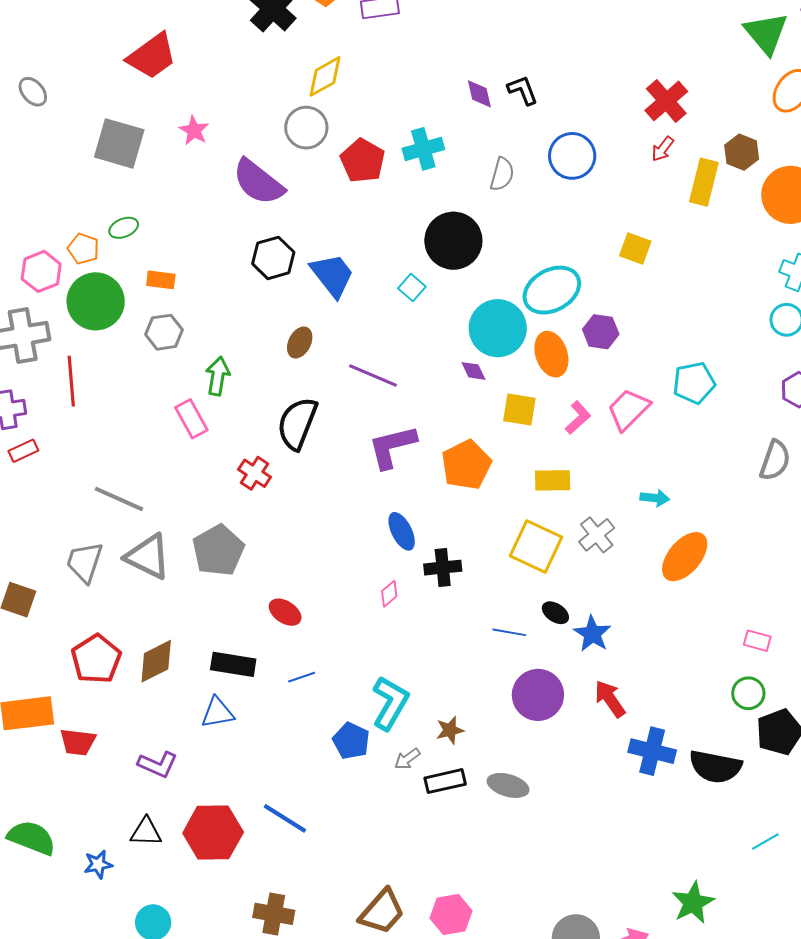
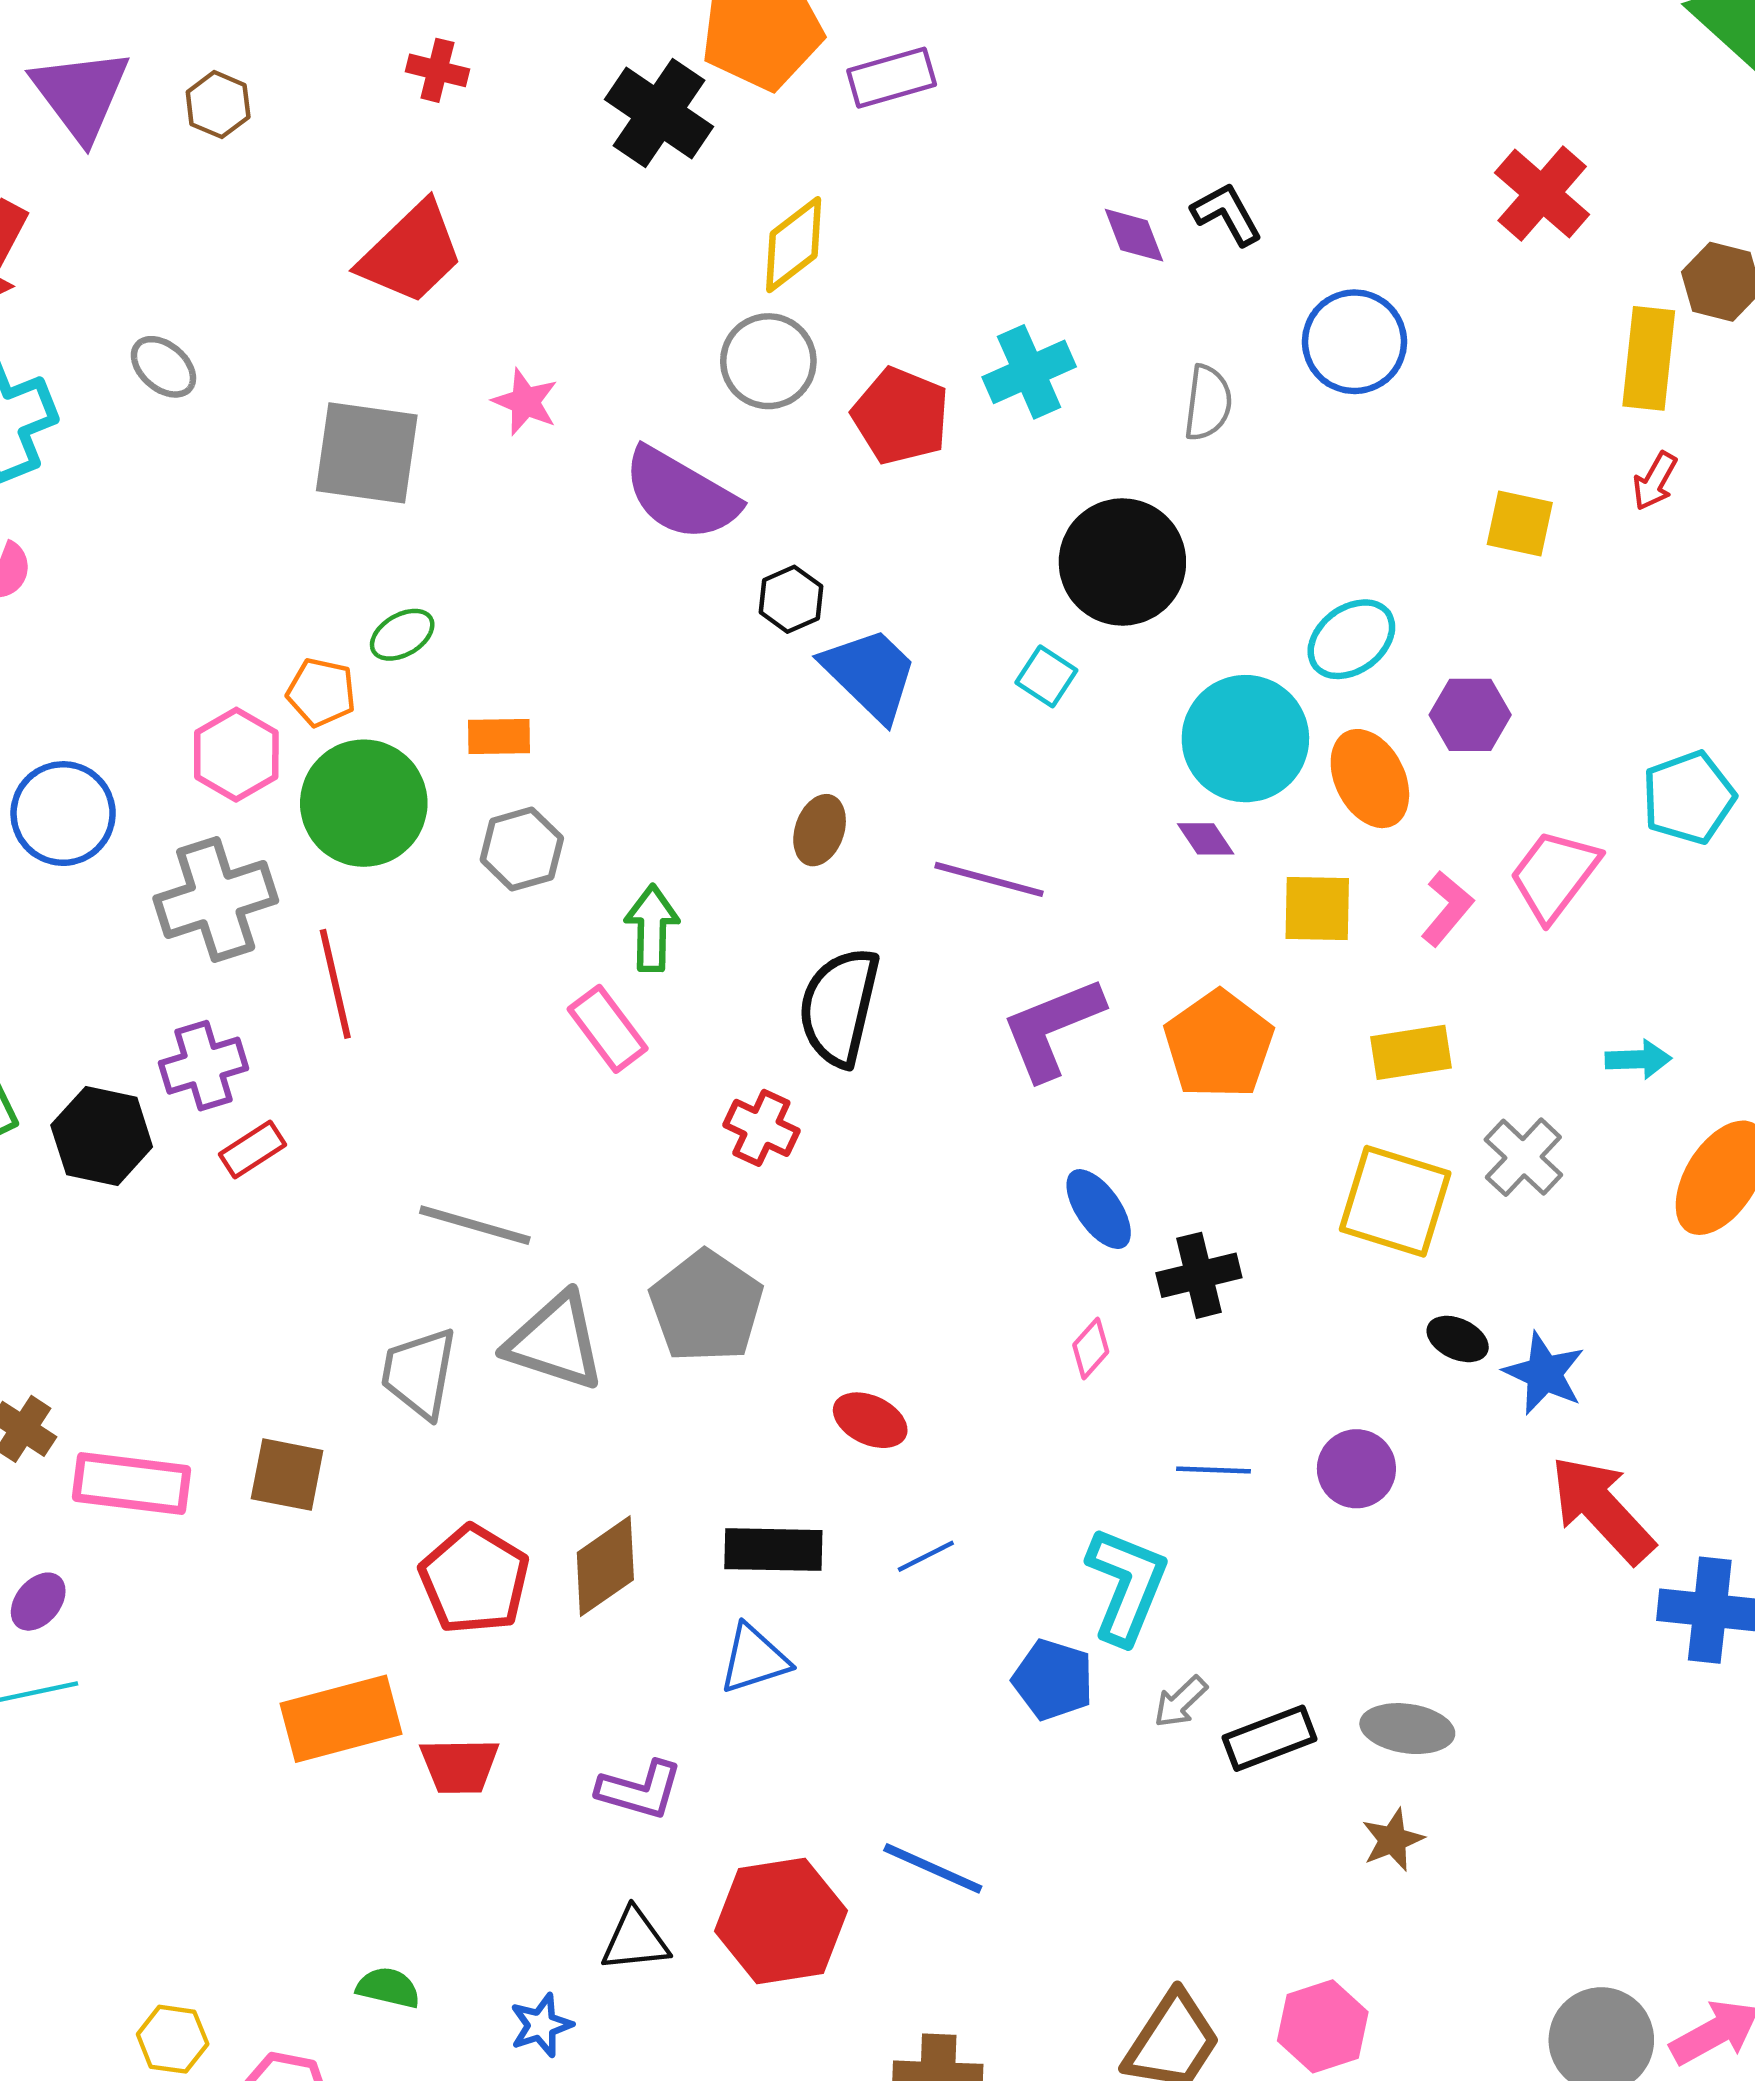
red arrow: (663, 149) -> (1655, 481), moved
black hexagon: (273, 258) -> (791, 599), moved, size x0.7
cyan ellipse: (552, 290) -> (1351, 639), size x0.7
blue line: (509, 632) -> (1213, 1470), moved
purple circle: (538, 695) -> (1356, 1469), moved, size x0.7
red arrow: (610, 699) -> (1602, 1509), size x1.4
brown star: (450, 730) -> (1393, 1840), moved
green semicircle: (31, 838) -> (388, 1988), size x0.6

